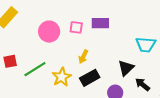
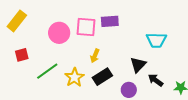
pink square: (76, 27) -> (86, 27), size x1.5
red square: (10, 61) -> (22, 55), moved

